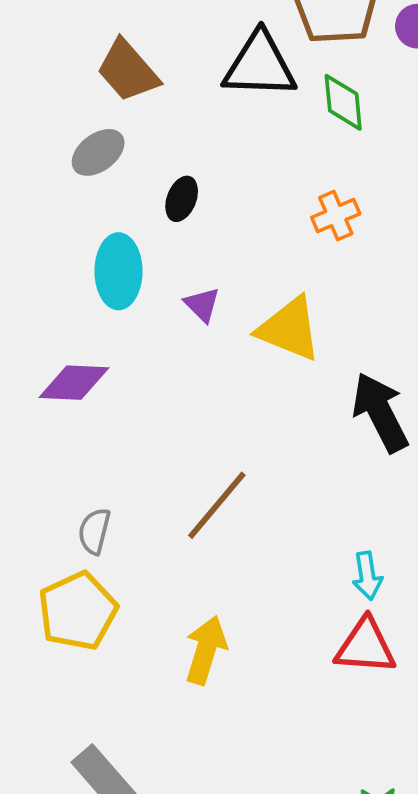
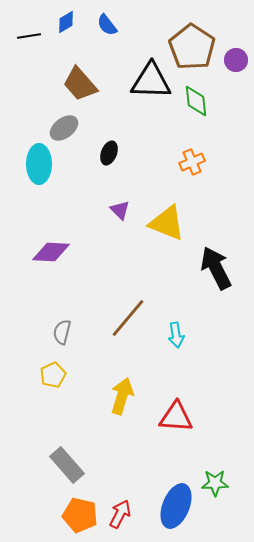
cyan ellipse: (118, 271) -> (39, 164), moved
cyan arrow: (367, 576) -> (176, 335), moved
yellow pentagon: (78, 611) -> (53, 375), size x0.6
red triangle: (365, 646) -> (176, 417), moved

